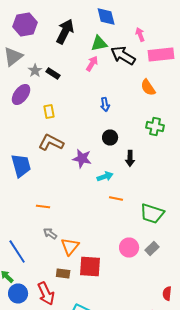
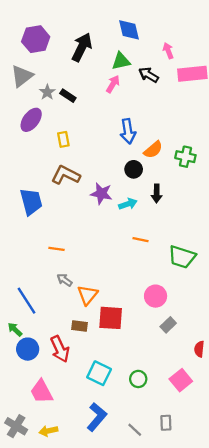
black arrow: (123, 56) -> (149, 75), size x0.7
orange semicircle: (148, 88) -> (153, 150), moved, turned -96
blue arrow: (105, 104) -> (128, 131), size x1.5
cyan arrow: (105, 176) -> (128, 204), moved
gray rectangle: (152, 248) -> (168, 325), moved

